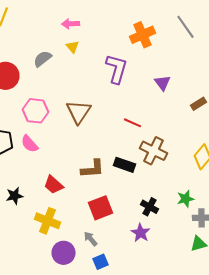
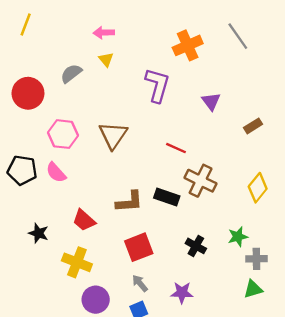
black star: (14, 196) -> (38, 233), turned 30
purple star: (140, 233) -> (182, 293), moved, turned -30
gray arrow: (90, 239) -> (140, 283), moved

